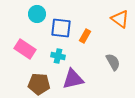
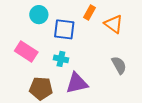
orange triangle: (120, 19) -> (114, 24), moved
orange rectangle: (85, 36) -> (89, 12), moved

